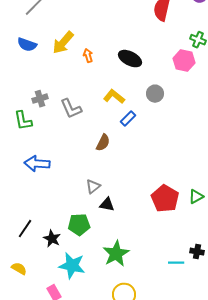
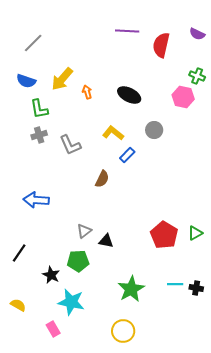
green L-shape: (23, 121) -> (39, 109), moved
gray triangle: (93, 187) -> (84, 231), moved
black line: (25, 229) -> (19, 253), moved
green star: (116, 254) -> (131, 289), moved
cyan line: (176, 263) -> (175, 284), moved

